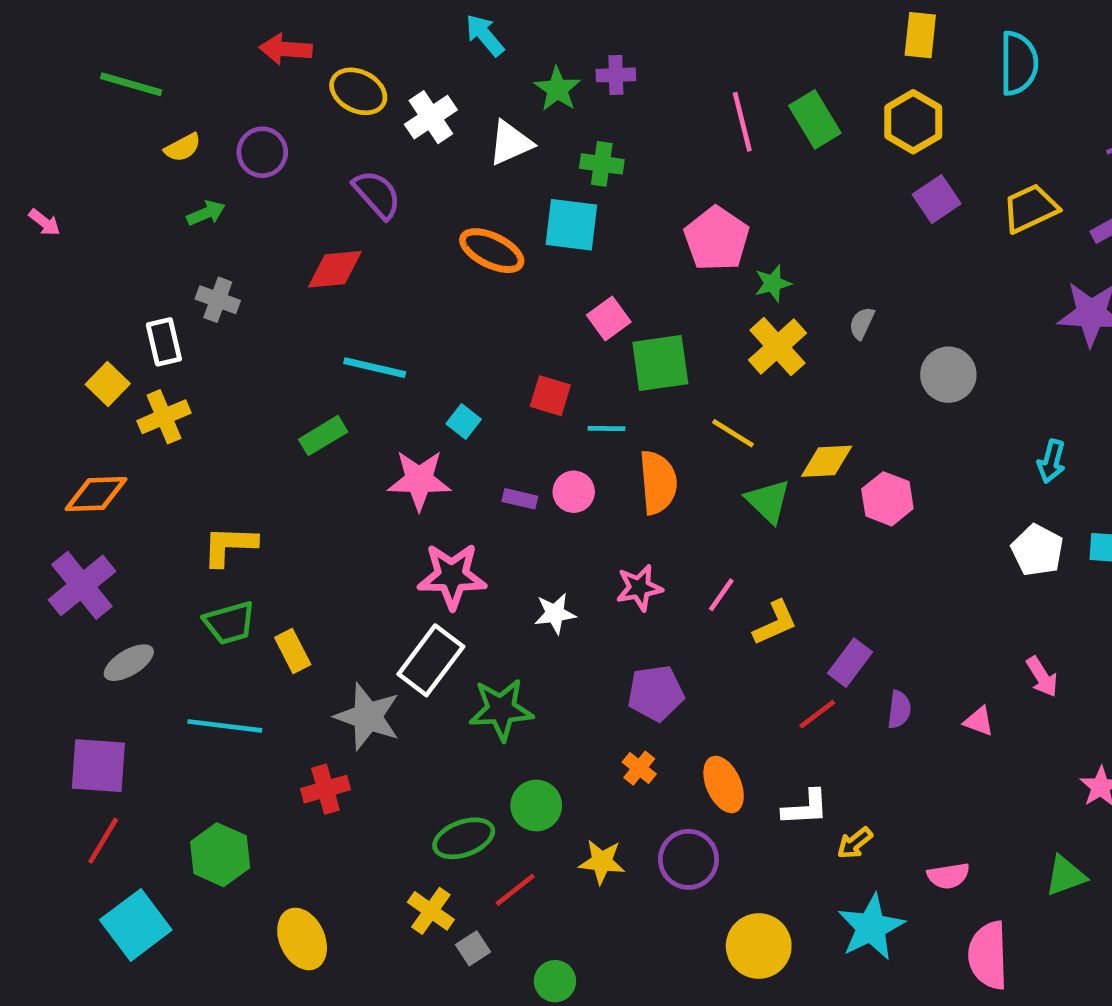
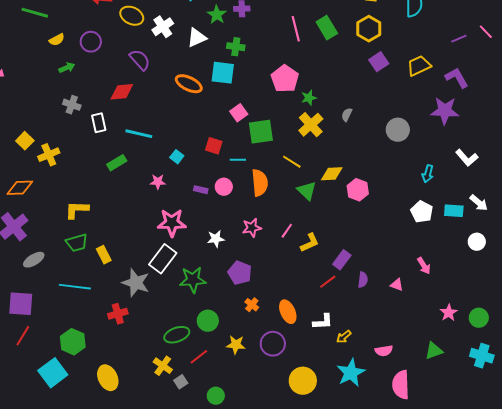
white rectangle: (164, 342) -> (99, 123), moved
gray circle: (948, 375) -> (398, 130), moved
pink star: (419, 480) -> (158, 182), size x0.6
purple pentagon: (656, 693) -> (240, 273), moved, turned 30
cyan square: (136, 925) -> (53, 373), moved

